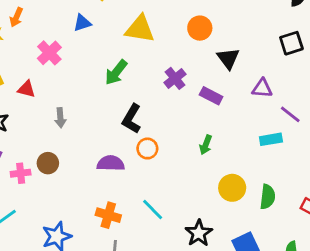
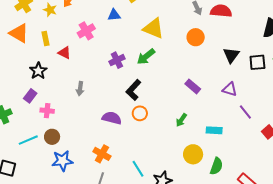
black triangle: (228, 58) -> (231, 55), moved
green arrow: (116, 72) -> (146, 57), moved
purple cross: (175, 78) -> (117, 60), moved
gray arrow: (60, 118) -> (80, 89), moved
cyan rectangle: (271, 139) -> (214, 130), moved
brown circle: (48, 163) -> (52, 137), moved
cyan line: (153, 210) -> (138, 169), moved

